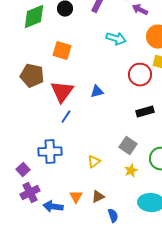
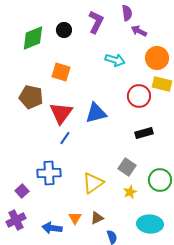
blue triangle: (97, 92) -> (96, 113), size x1.6
yellow triangle: (94, 162) -> (93, 183), size x1.6
purple cross: (30, 193) -> (16, 220), moved

